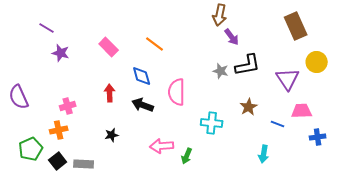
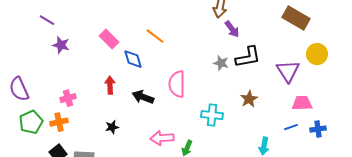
brown rectangle: (296, 26) -> (296, 18), turned -36
blue diamond: (142, 76) -> (133, 59), moved
blue line: (278, 124) -> (291, 127), moved, turned -40
green pentagon: (31, 149) -> (31, 122), moved

